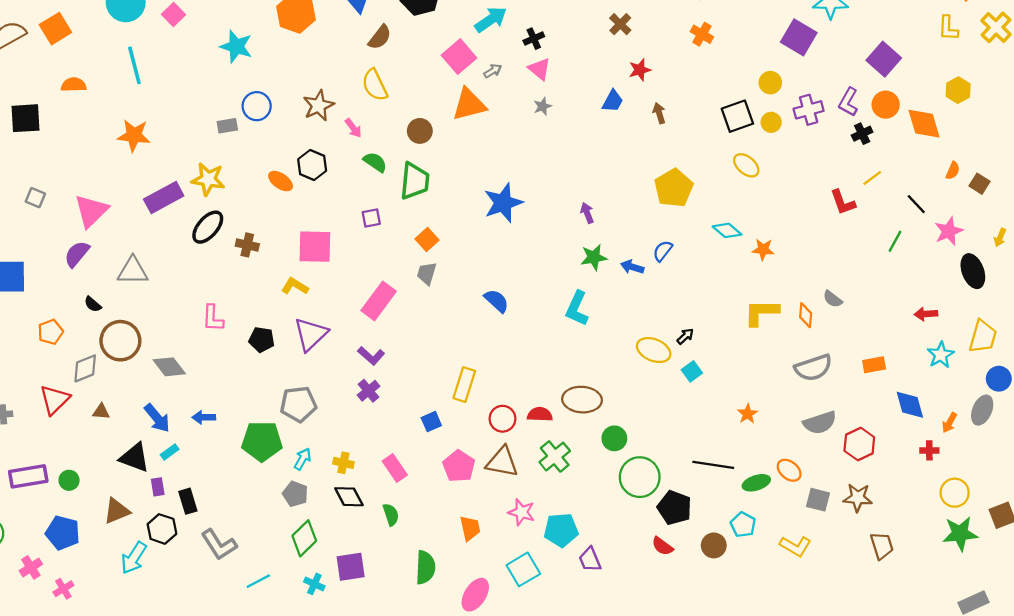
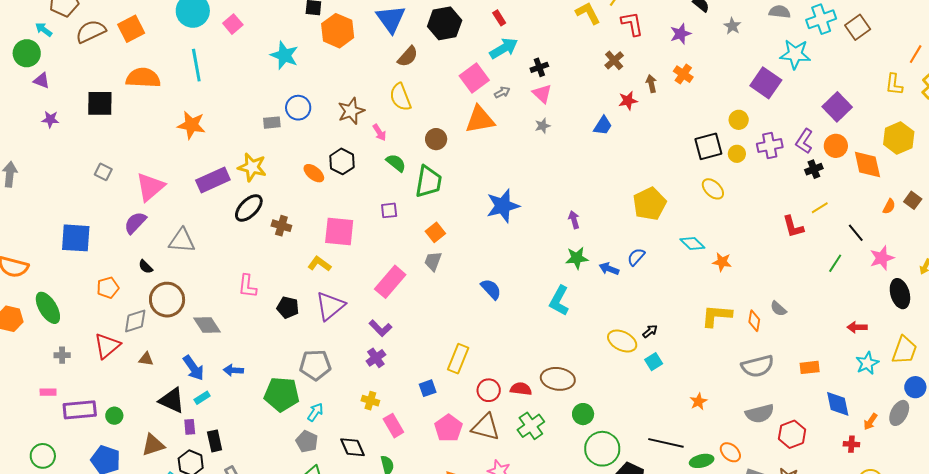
orange semicircle: (74, 85) -> (143, 78), size x1.6
yellow hexagon: (958, 90) -> (899, 138), size x1.4
brown arrow: (659, 113) -> (651, 84), moved
brown square: (979, 184) -> (913, 200), moved
yellow cross: (343, 463) -> (370, 401), moved

